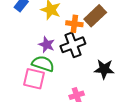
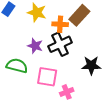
green semicircle: (43, 64) -> (17, 66), moved
pink square: (34, 79) -> (47, 77), moved

